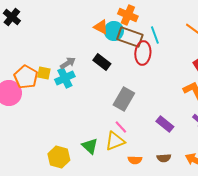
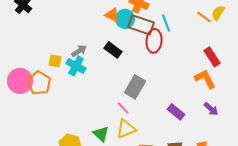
orange pentagon: (26, 77) -> (39, 83), moved
cyan cross: (65, 78) -> (76, 66), turned -36
pink line: (121, 127) -> (123, 108), moved

